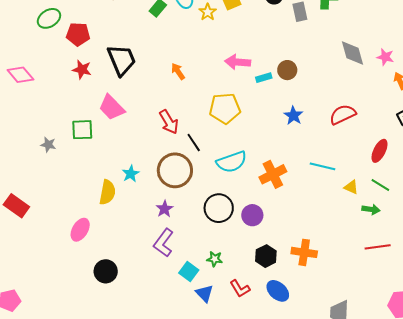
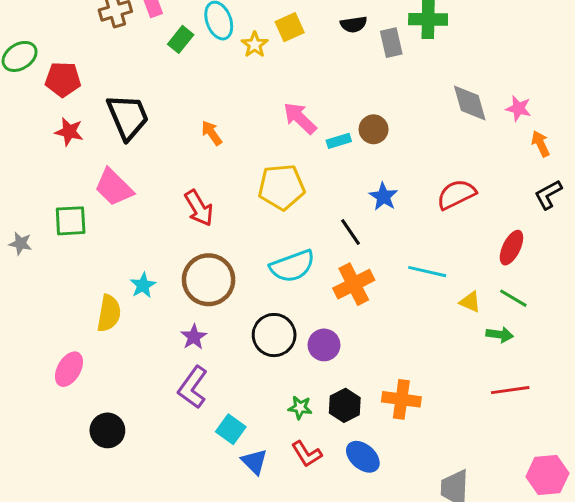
pink arrow: (238, 62) -> (300, 118), turned 40
black line: (194, 142) -> (350, 232), moved
green star: (215, 259) -> (300, 408), moved

